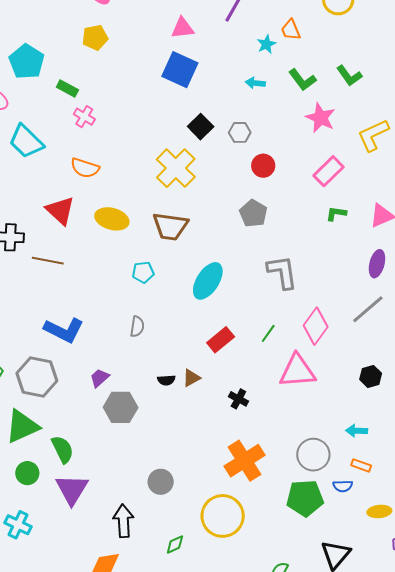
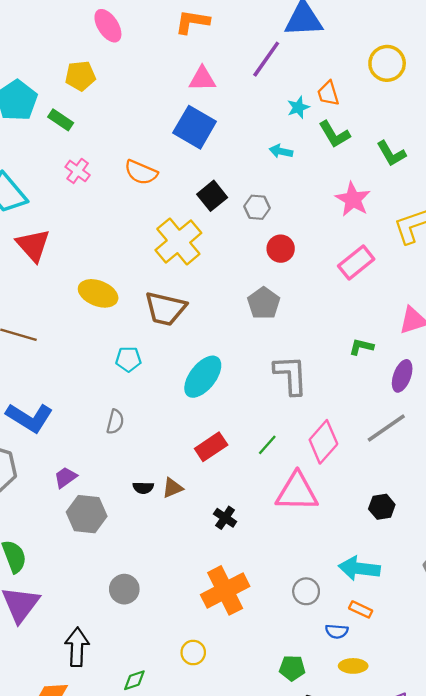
yellow pentagon: (95, 38) -> (80, 76), moved
green L-shape: (302, 80) -> (334, 134), moved
green rectangle: (67, 89) -> (61, 120), moved
orange semicircle: (85, 168) -> (141, 172), moved
red triangle: (60, 211) -> (33, 245), moved
green L-shape: (336, 214) -> (361, 347), moved
cyan arrow: (357, 431) -> (359, 568), size x1.6
gray circle: (313, 455) -> (306, 591), size x0.7
gray circle: (161, 482) -> (124, 589), moved
green pentagon: (305, 498) -> (292, 668), moved, size x0.6
yellow ellipse: (379, 511) -> (353, 666), moved
yellow circle: (223, 516) -> (193, 653), size x0.5

